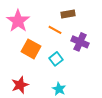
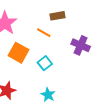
purple cross: (80, 42) -> (81, 45), moved

